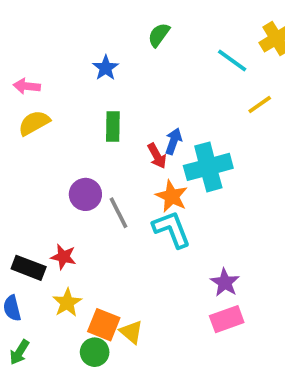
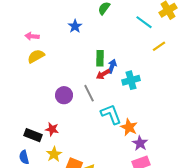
green rectangle: (113, 127) -> (100, 58), moved
red arrow: (157, 156) -> (103, 74), turned 88
cyan cross: (208, 167) -> (131, 80), size x0.7
orange star: (172, 196) -> (129, 127), moved
gray line: (118, 213) -> (89, 93), moved

